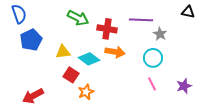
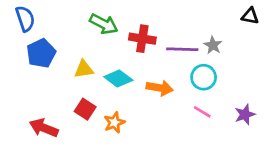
purple line: (141, 20) -> (182, 49), moved
orange arrow: (115, 52) -> (160, 88), moved
red square: (71, 75) -> (85, 109), moved
pink line: (152, 84) -> (202, 112), turned -32
red arrow: (33, 96) -> (44, 128), turned 50

